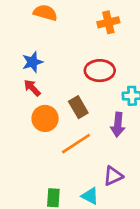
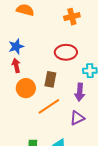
red arrow: (32, 88) -> (16, 66), turned 32
brown rectangle: (78, 107) -> (50, 79), turned 42
purple triangle: (113, 176) -> (77, 118), moved

